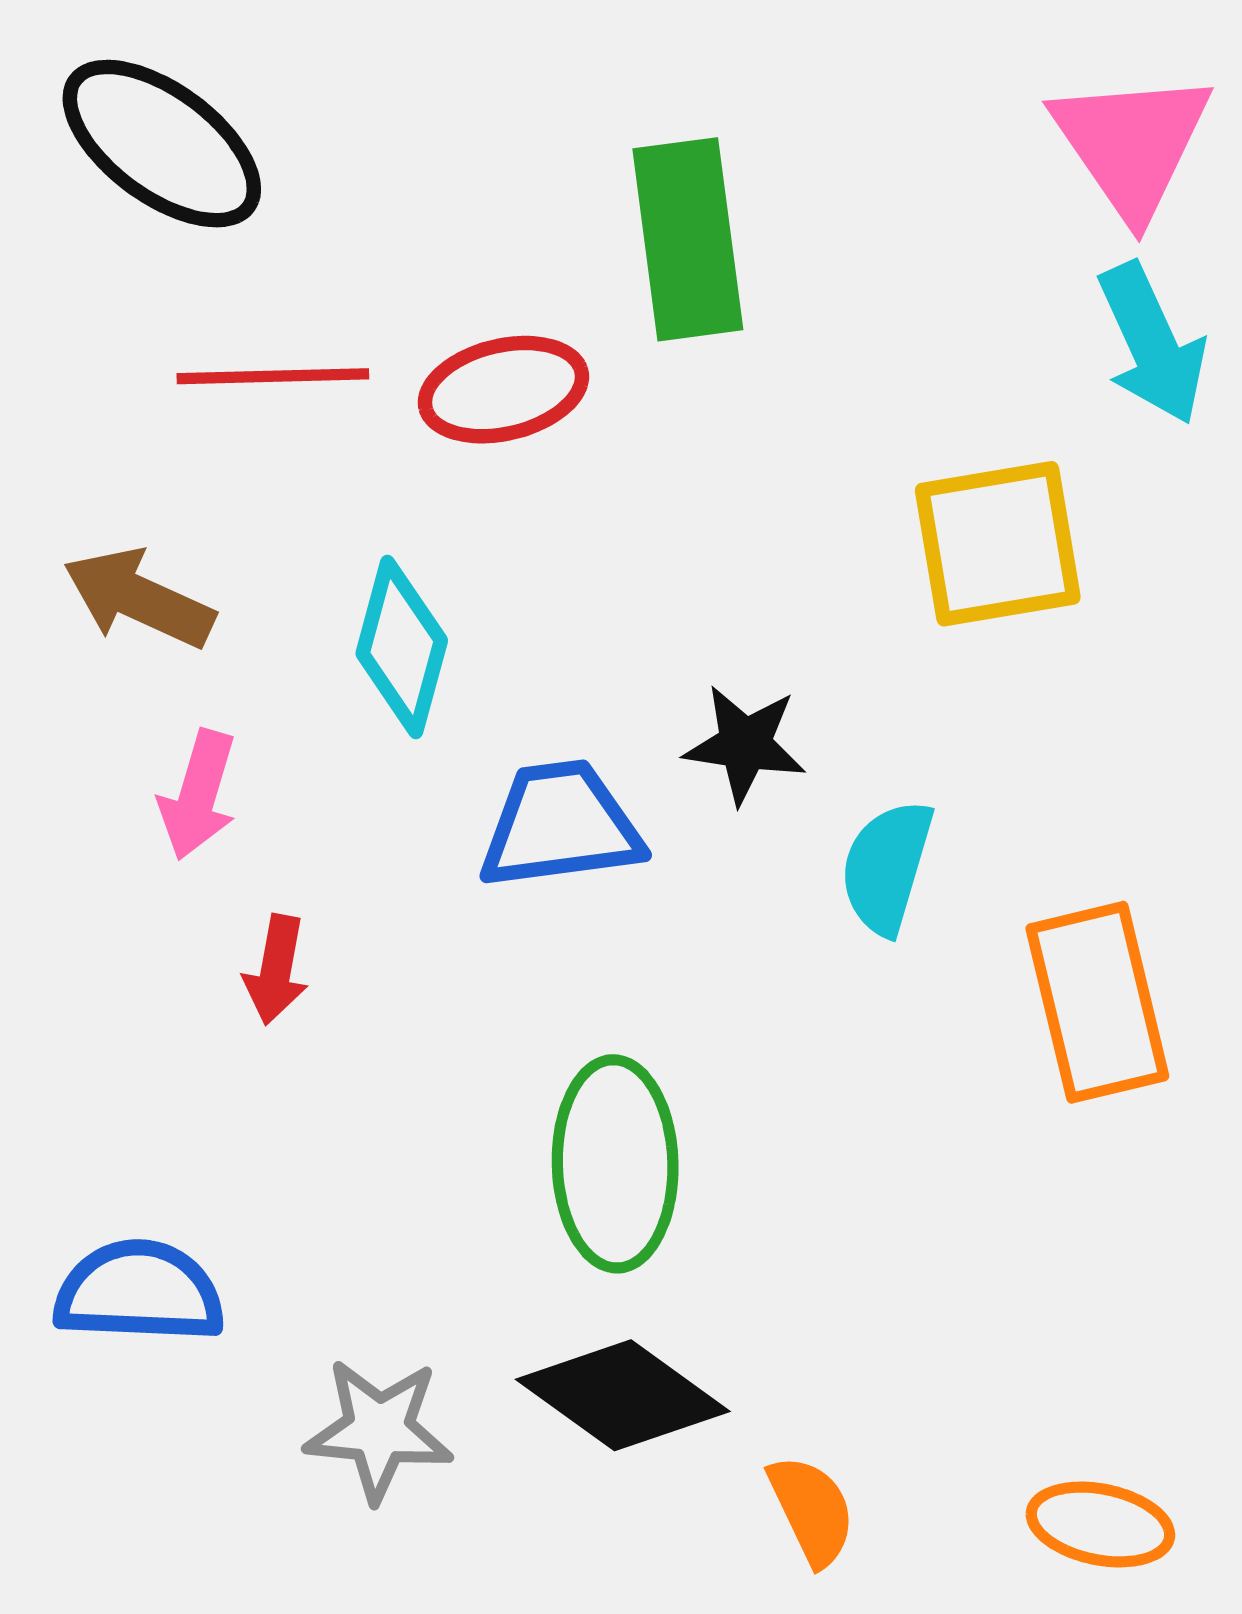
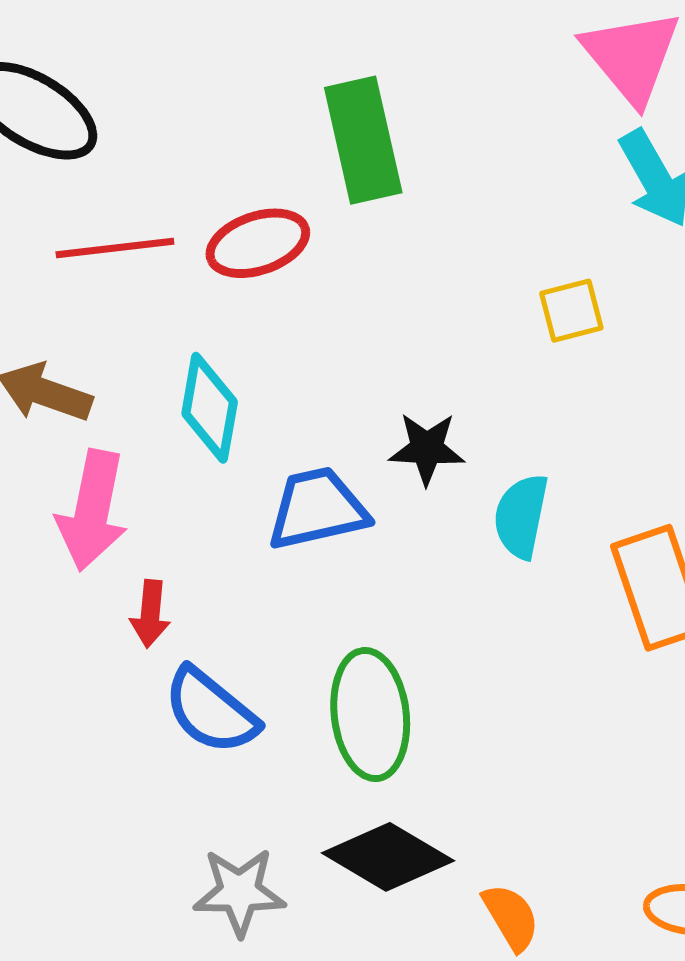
yellow square: (998, 544) -> (571, 311), size x0.6
pink arrow: (198, 795) -> (92, 510), size x1.5
blue semicircle: (139, 1292) -> (211, 711), moved, turned -138

